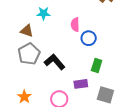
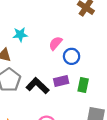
pink semicircle: (75, 25) -> (56, 43), turned 48
purple rectangle: (81, 84) -> (61, 81), moved

